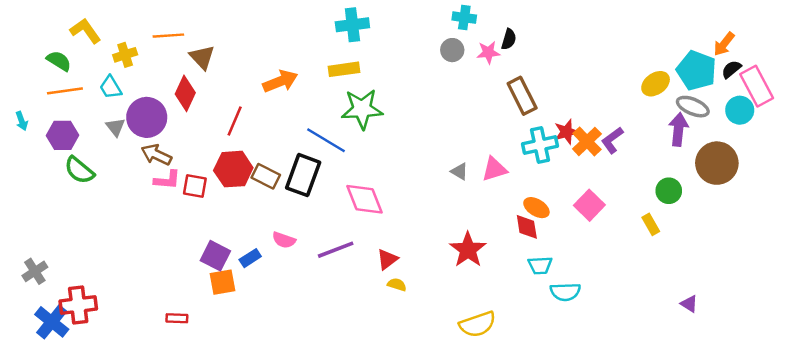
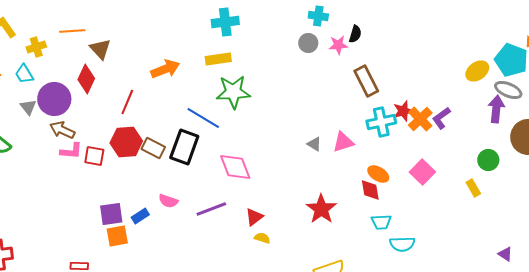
purple square: (215, 256) -> (111, 214), turned -35

